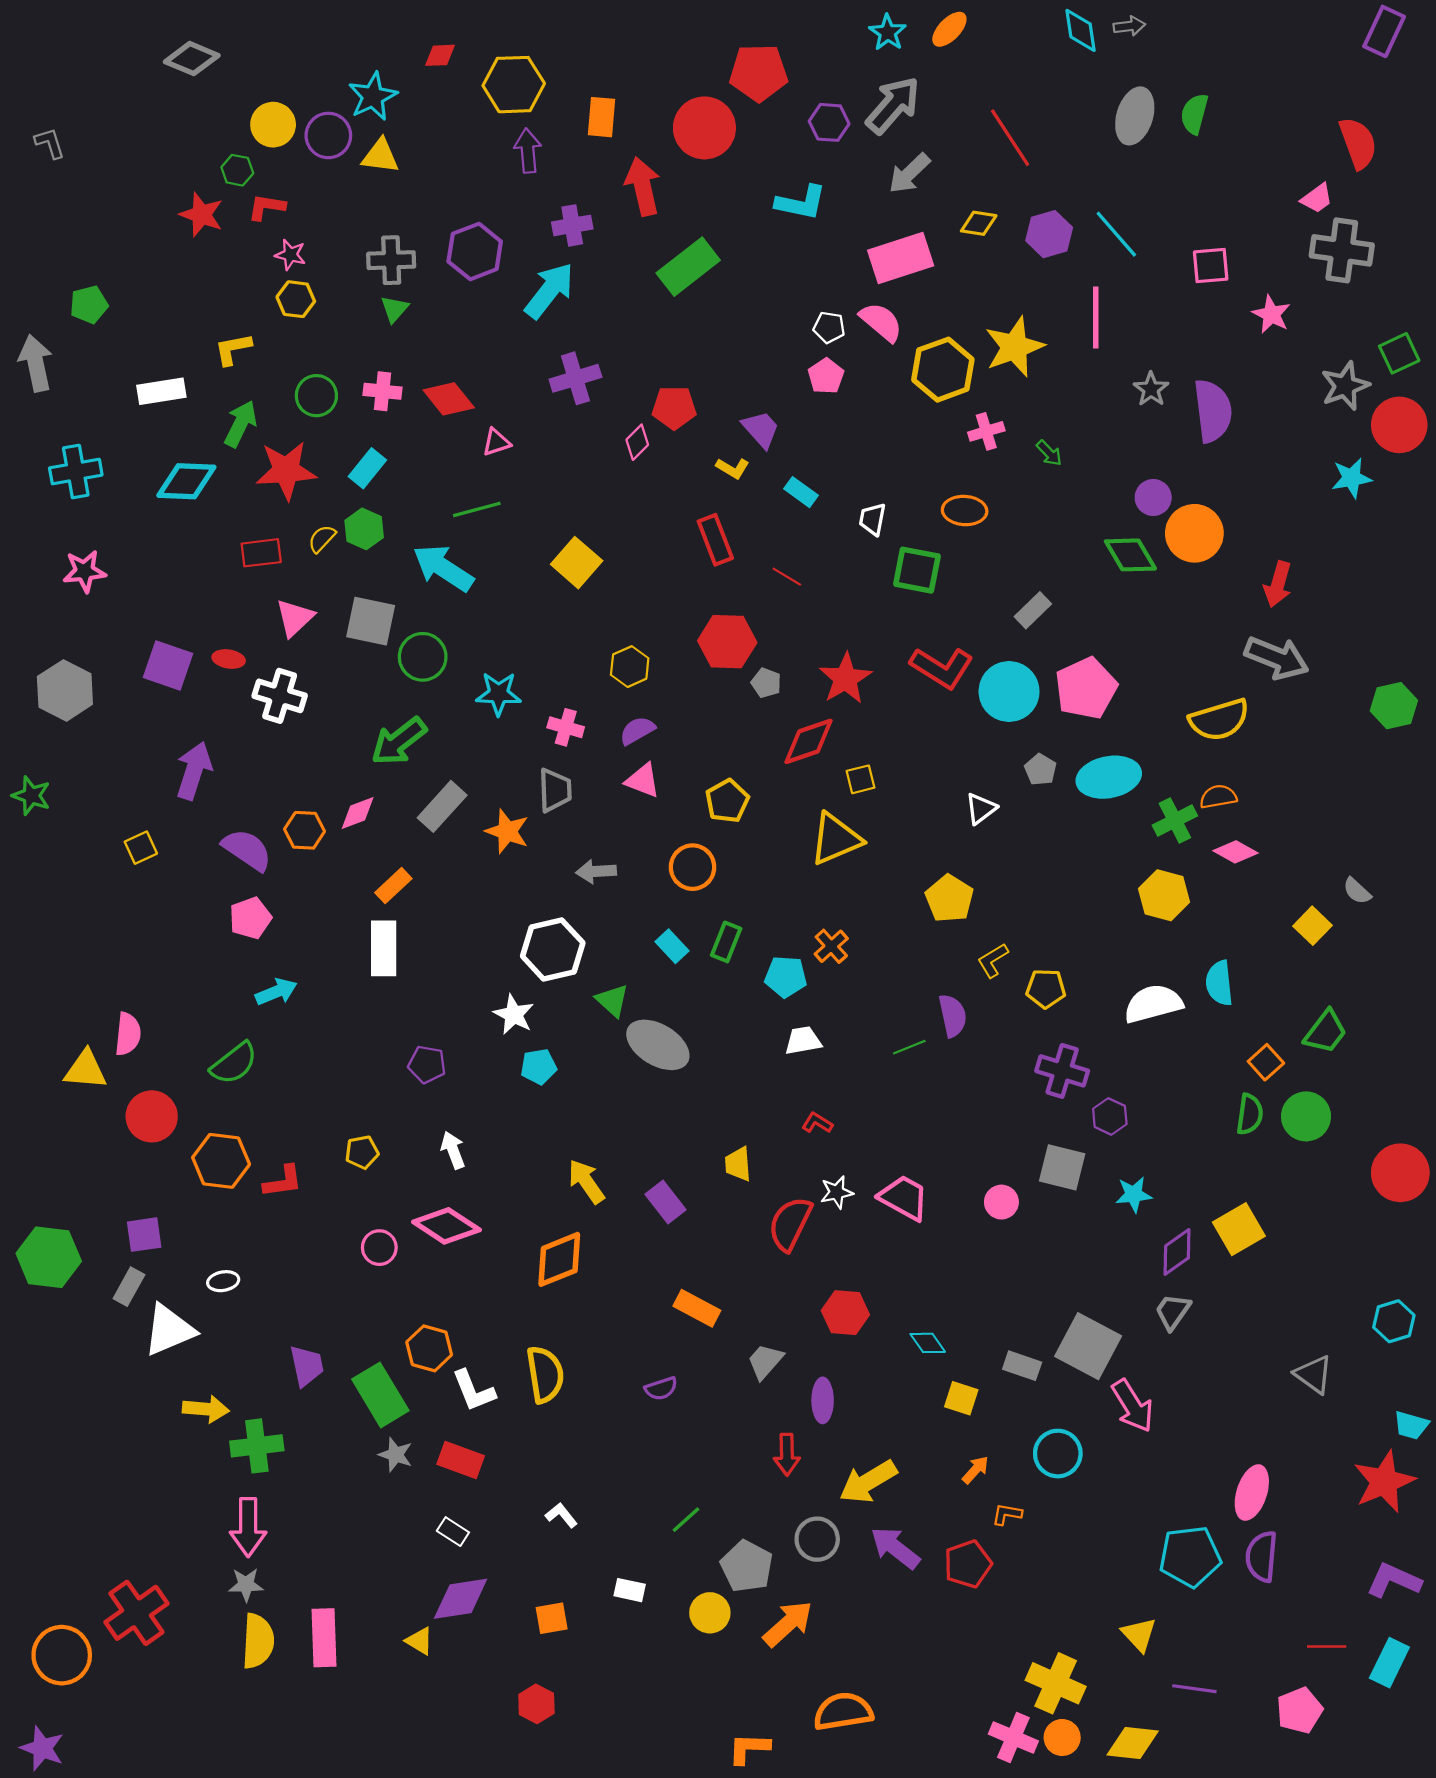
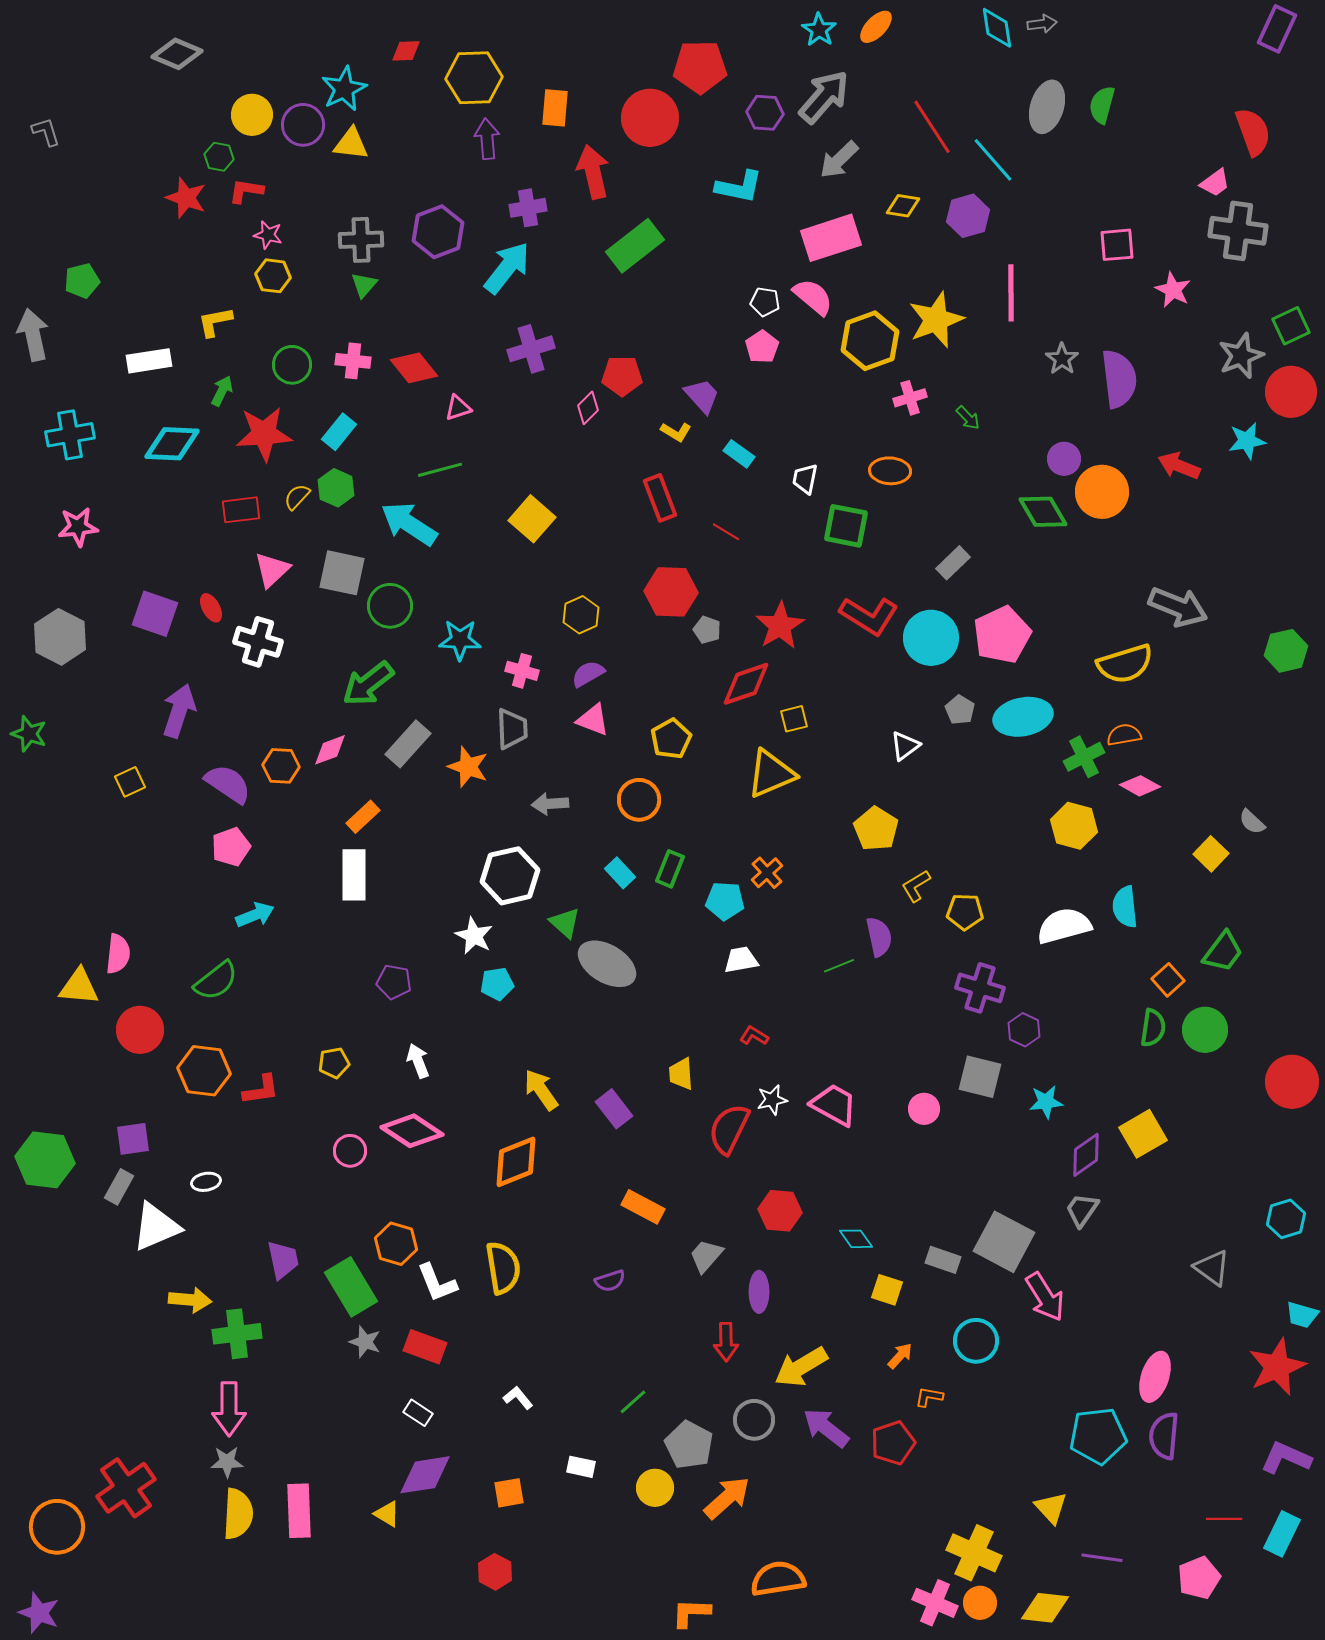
cyan line: (1116, 234) -> (993, 160), moved
green arrow: (241, 424) -> (222, 391), size x0.7
red arrow: (1278, 584) -> (1179, 466), moved, turned 96
red ellipse: (229, 659) -> (211, 608), turned 52

